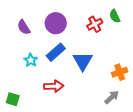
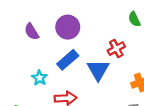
red cross: (95, 24) -> (116, 49), moved
cyan star: (31, 60) -> (40, 78), moved

